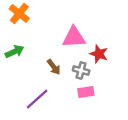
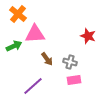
pink triangle: (74, 37) -> (35, 34), moved
red star: (99, 54) -> (88, 36), moved

